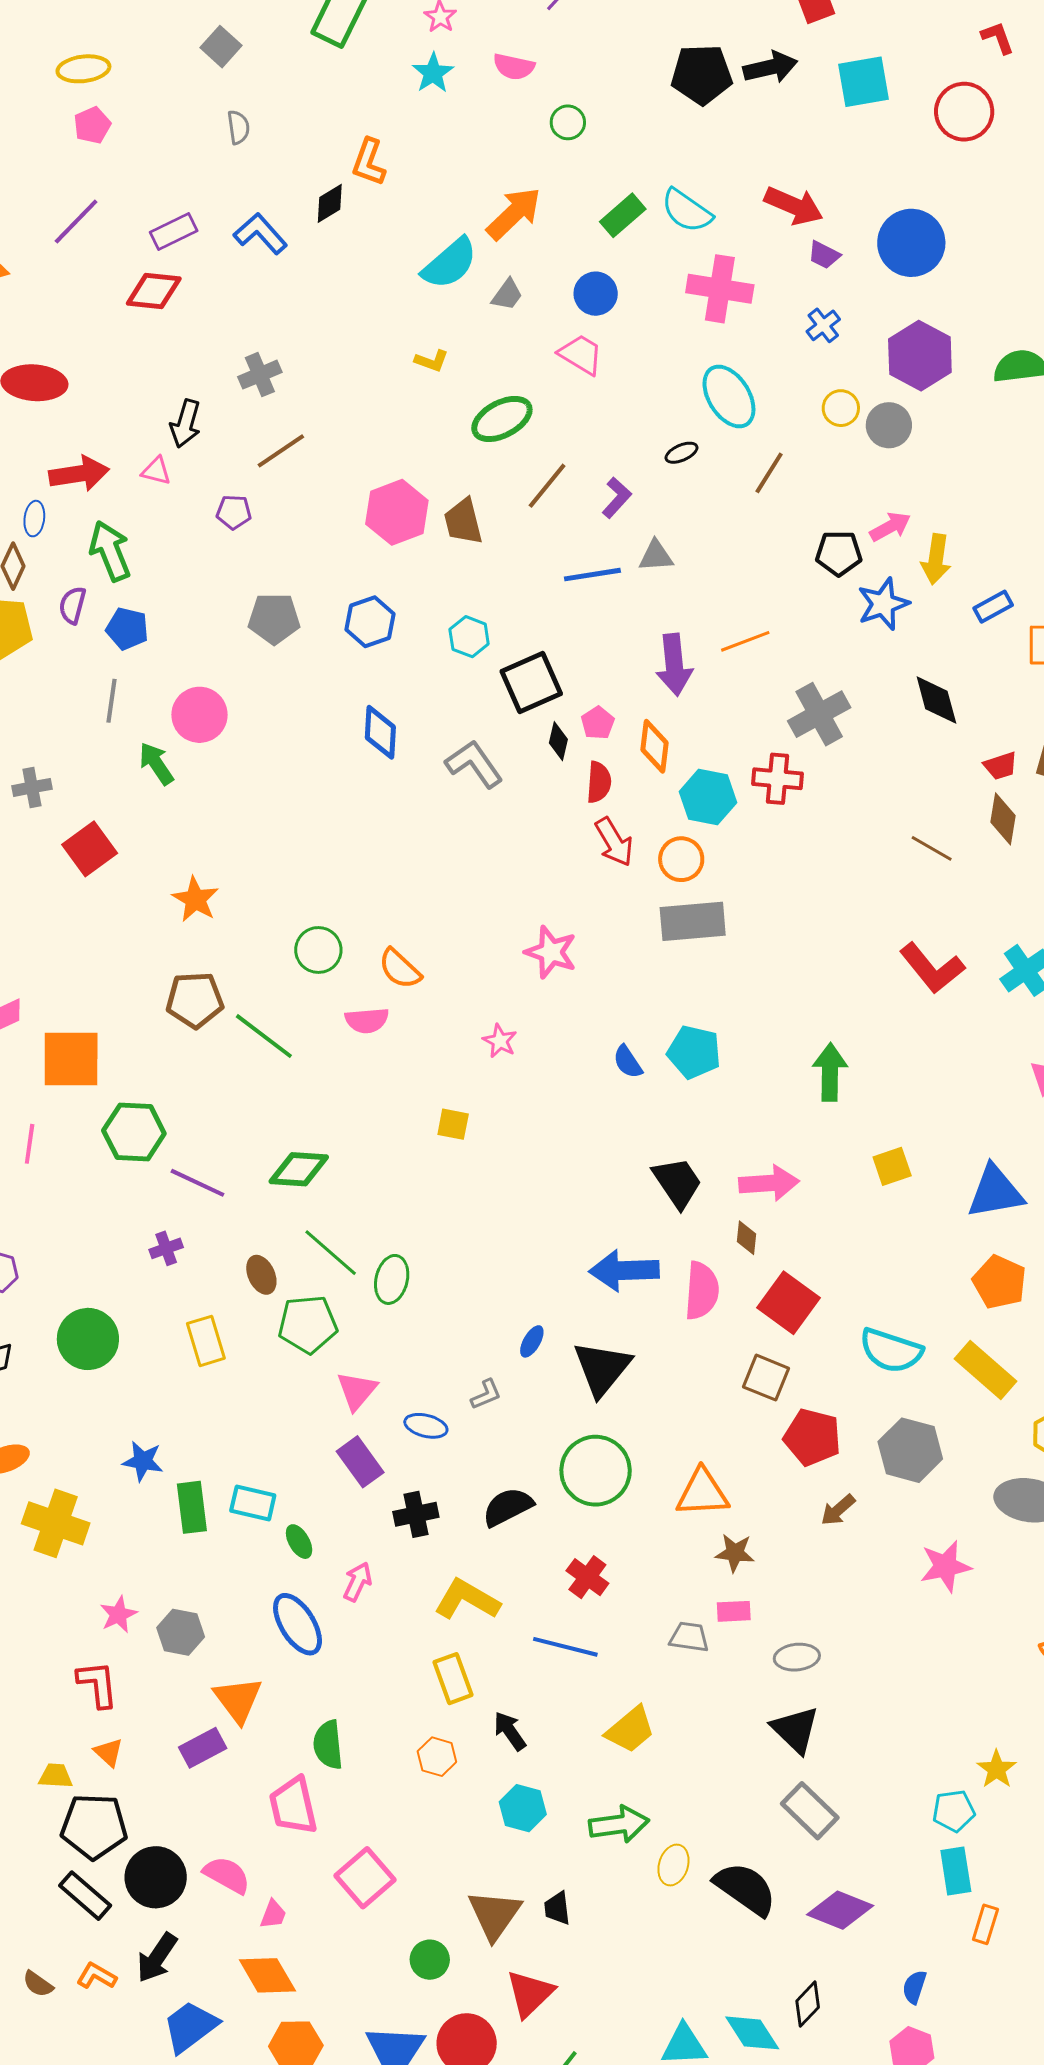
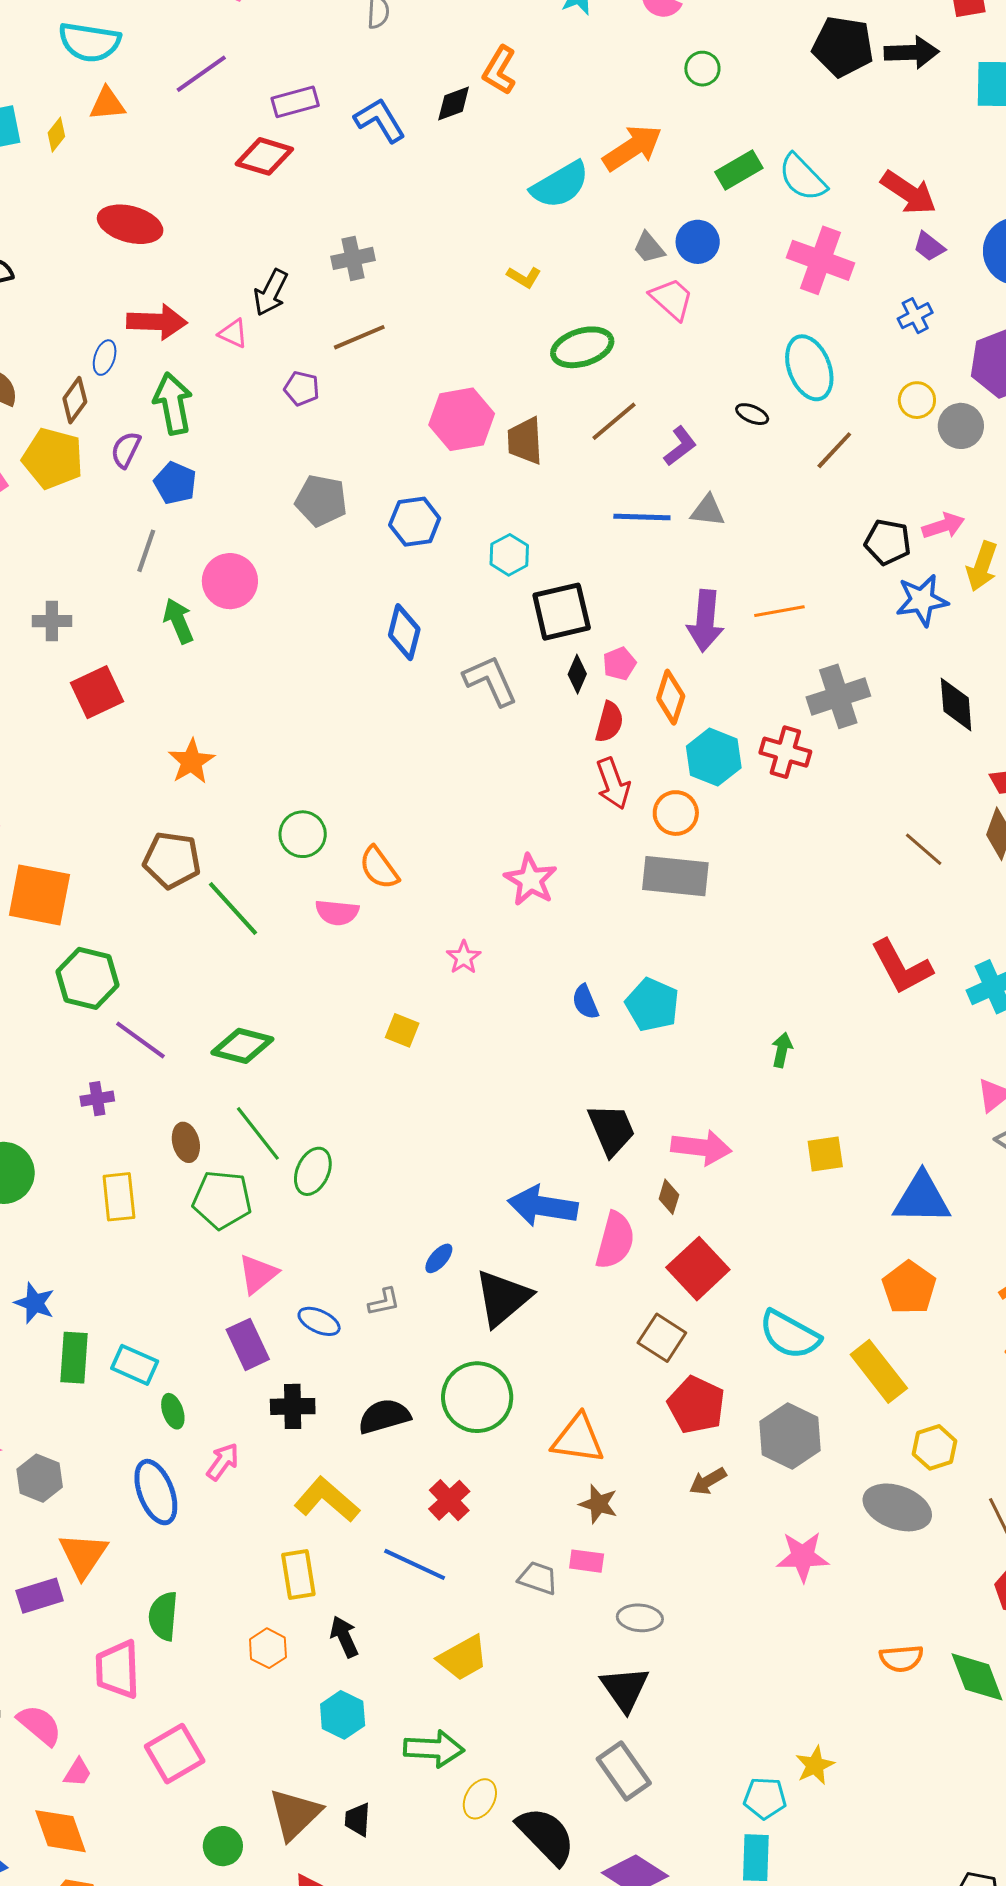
gray trapezoid: (507, 295) -> (649, 248), moved, turned 93
black ellipse: (681, 453) -> (752, 414), turned 36
green arrow: (830, 1072) -> (782, 1050), size x0.6

